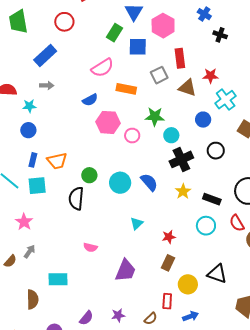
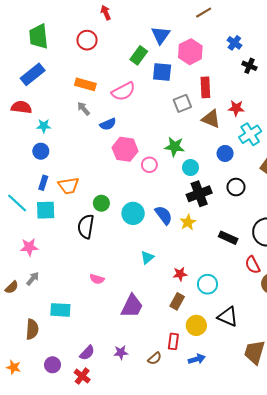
blue rectangle: (45, 56) -> (33, 74), moved
gray arrow: (47, 85) -> (84, 109), moved, turned -136
orange rectangle: (126, 89) -> (85, 84), moved
yellow star: (183, 191) -> (188, 222), moved
pink star: (24, 222) -> (29, 247), turned 30
cyan circle: (206, 226) -> (207, 284), moved

